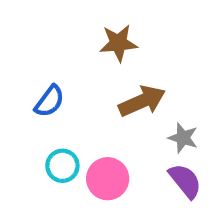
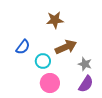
cyan circle: (62, 166) -> (43, 61), moved
purple semicircle: (185, 181) -> (86, 84), turned 72

